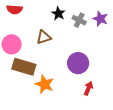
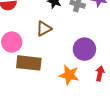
orange star: (45, 84) -> (69, 75), moved

